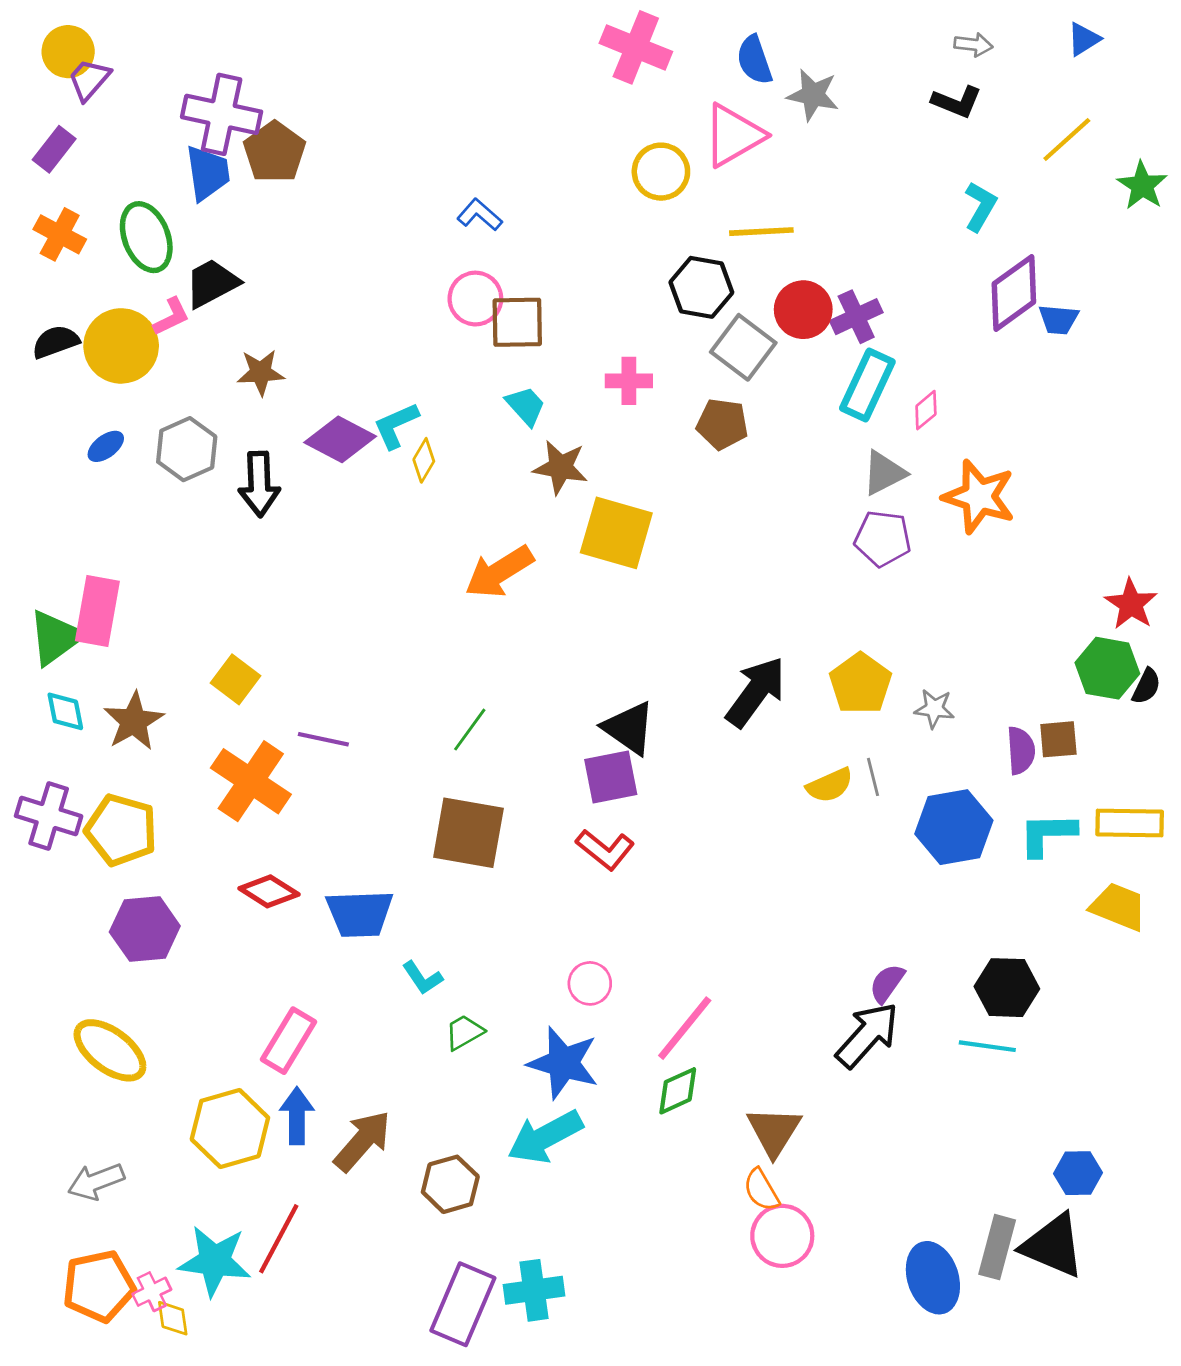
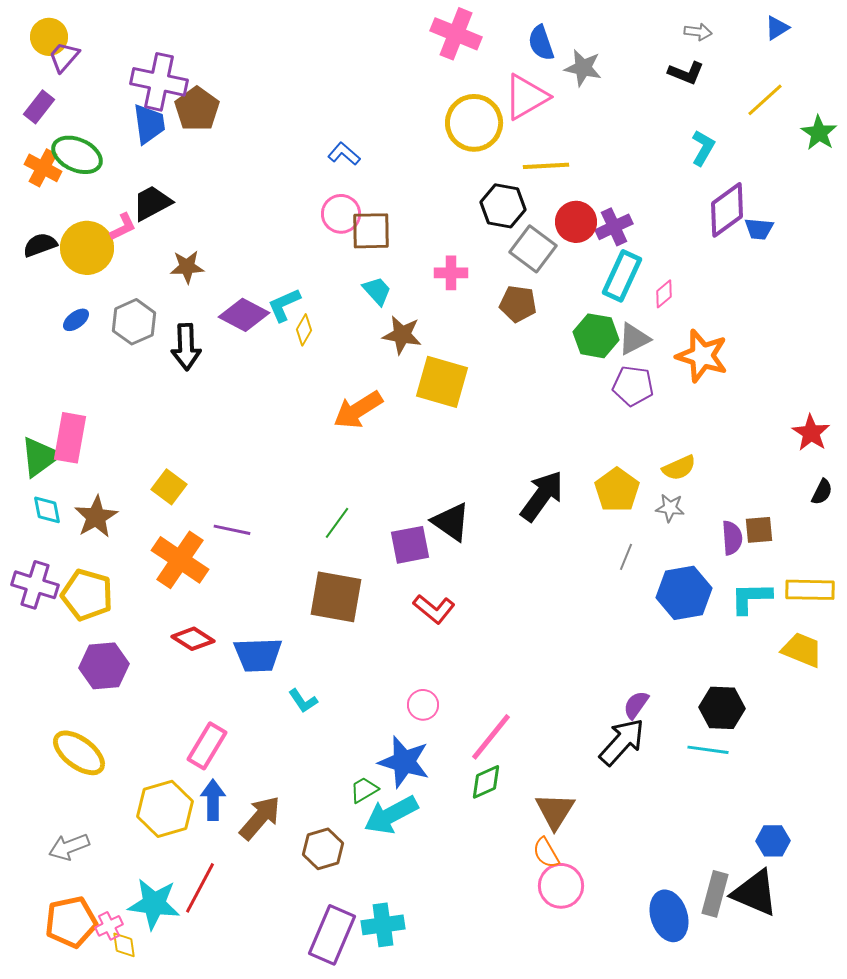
yellow circle: (661, 172) -> (474, 123), size x1.4
green ellipse: (146, 237) -> (77, 155), moved, turned -45
green hexagon: (1107, 668) -> (596, 336), moved
purple square: (611, 777) -> (410, 545), moved
gray line: (873, 777) -> (626, 557), turned 36
yellow semicircle: (830, 785) -> (679, 468), moved
green trapezoid: (464, 1032) -> (364, 790), moved

